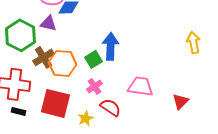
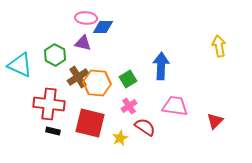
green hexagon: (20, 35) -> (55, 55), size x0.7
yellow arrow: (193, 42) -> (219, 46), moved
blue arrow: (110, 46) -> (161, 66), moved

